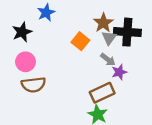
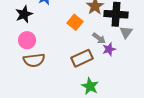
gray triangle: (109, 38) -> (126, 32), moved
brown rectangle: (102, 93) -> (82, 58), moved

